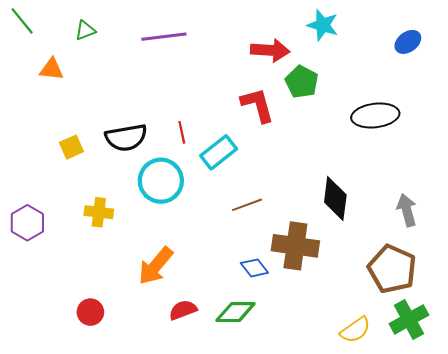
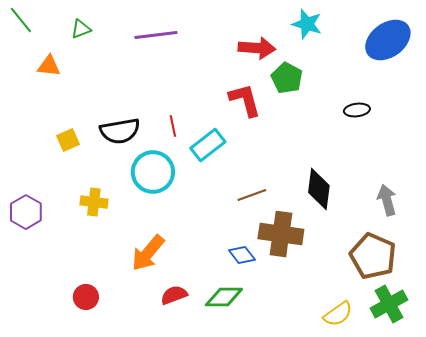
blue ellipse: (408, 42) -> (388, 40), size x1.8
black ellipse: (375, 116) -> (357, 110), size x0.6
brown line: (247, 205) -> (252, 195), moved

